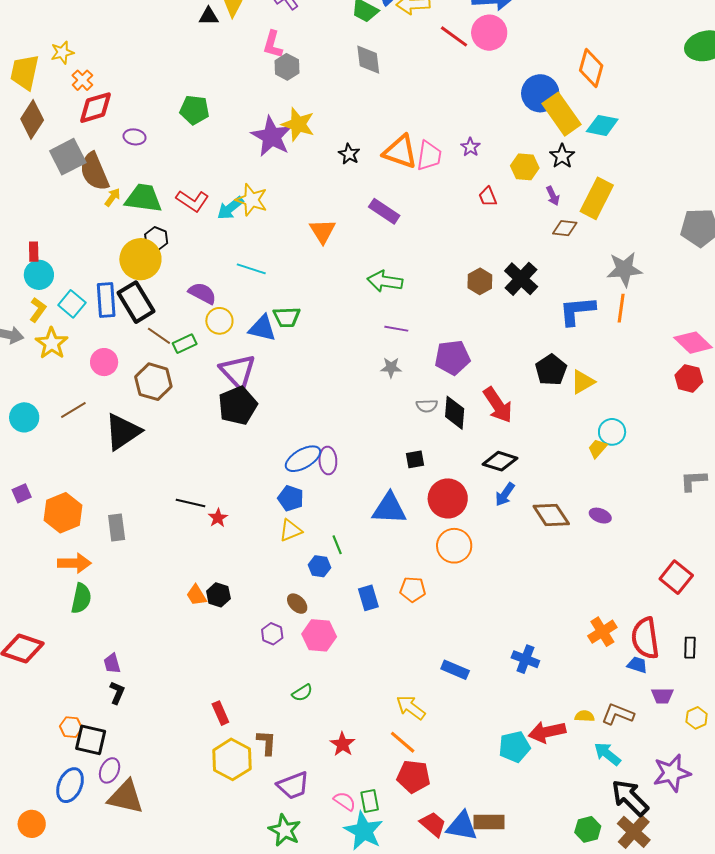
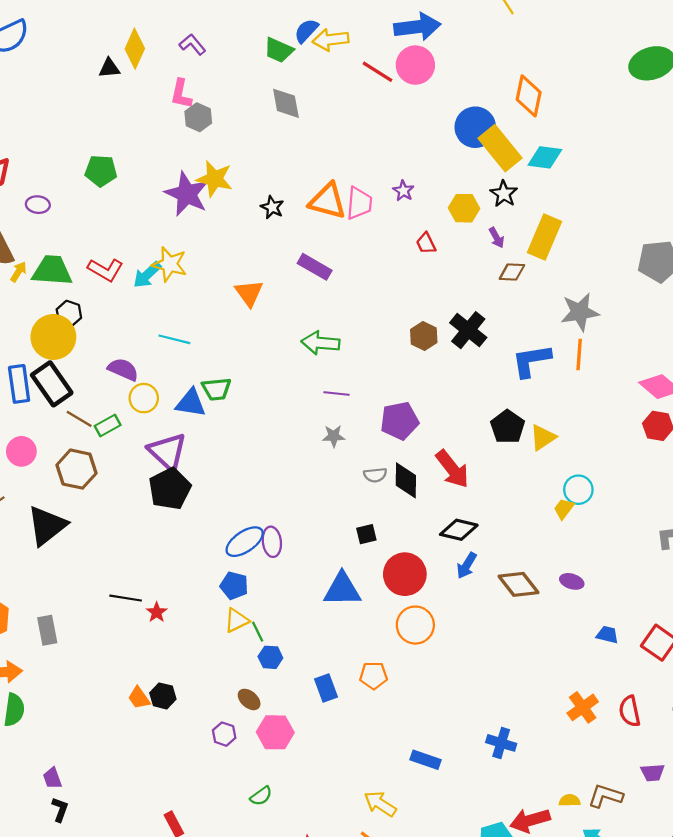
green line: (337, 545) -> (258, 632), moved
red semicircle: (645, 638) -> (630, 711), size x0.7
blue trapezoid: (637, 665) -> (607, 635), moved

